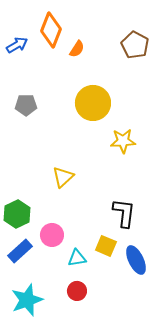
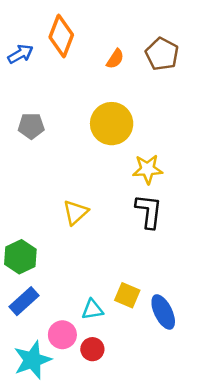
orange semicircle: (77, 49) -> (115, 59), moved
black L-shape: (124, 213) -> (149, 211), moved
pink circle: (52, 235) -> (62, 335), moved

